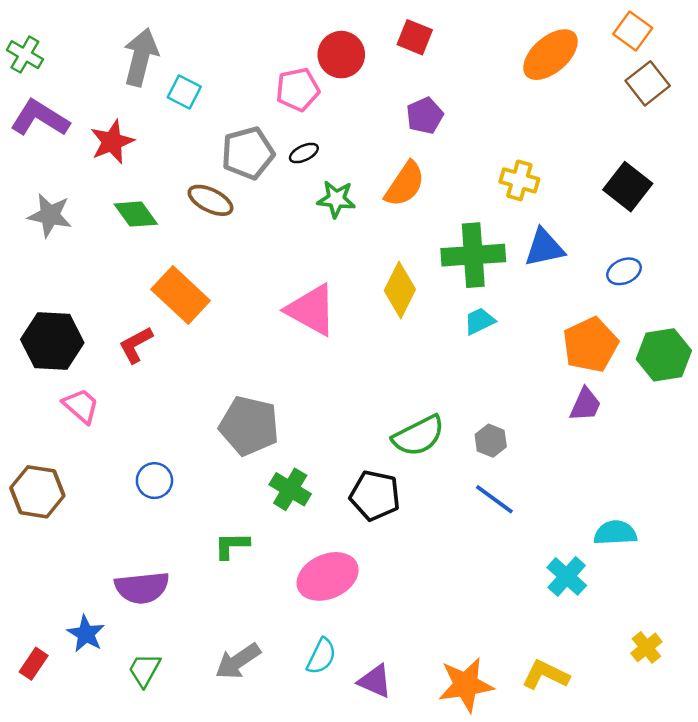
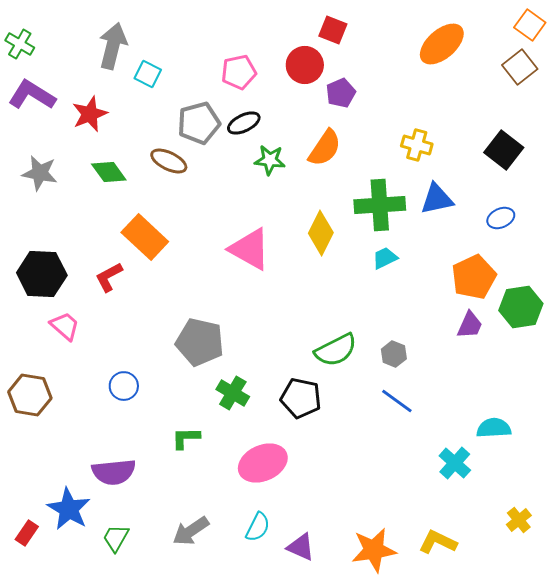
orange square: (633, 31) -> (530, 25), moved
red circle: (341, 55) -> (305, 65), moved
black ellipse: (304, 153) -> (244, 123), size x1.4
green hexagon: (664, 355) -> (521, 307), moved
blue star: (86, 634) -> (69, 509), size x1.4

